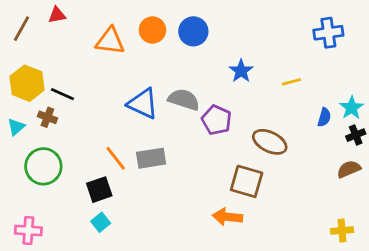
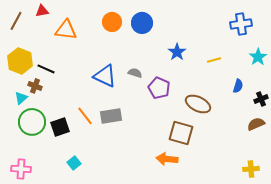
orange triangle: (110, 41) -> (66, 30), moved
gray semicircle: (184, 100) -> (135, 73), size x0.6
cyan star: (352, 108) -> (258, 57), moved
cyan triangle: (16, 127) -> (21, 98), moved
black square: (99, 190) -> (60, 127), moved

